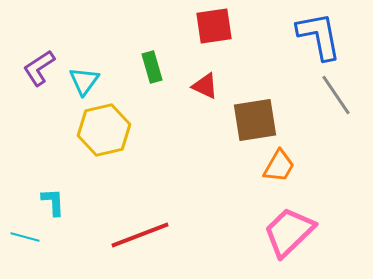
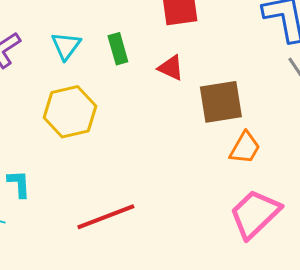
cyan triangle: (84, 81) -> (66, 46), moved

